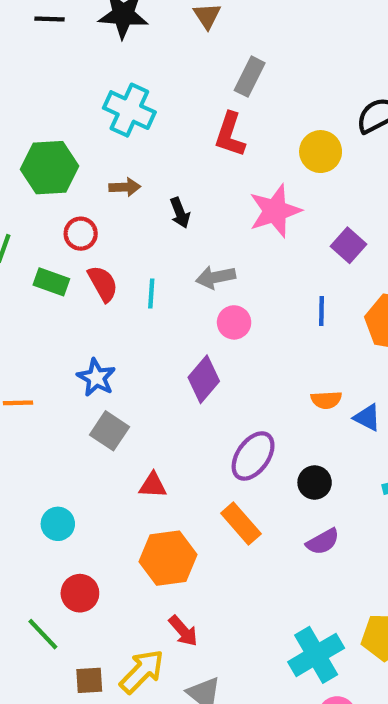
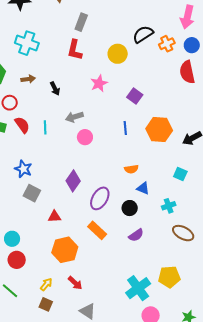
pink star: (275, 211) -> (99, 83), size x0.7
purple diamond: (204, 379) -> (73, 181), moved
blue triangle: (367, 418) -> (143, 188), moved
red circle: (80, 593) -> (17, 260), moved
yellow arrow: (142, 671) -> (46, 284), moved, size x0.6
brown square: (89, 680) -> (46, 304), moved, turned 32

